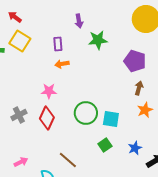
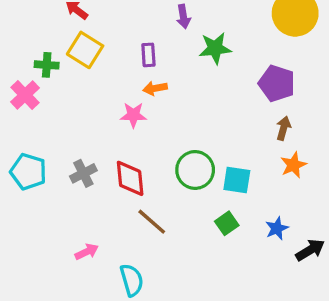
pink star: (49, 91) -> (133, 115), moved
red diamond: (47, 118) -> (130, 178), turned -30
brown line: (68, 160) -> (152, 222), moved

